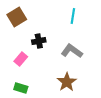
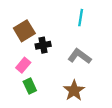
brown square: (17, 17) -> (24, 31), moved
green rectangle: (21, 88) -> (30, 86), moved, turned 48

